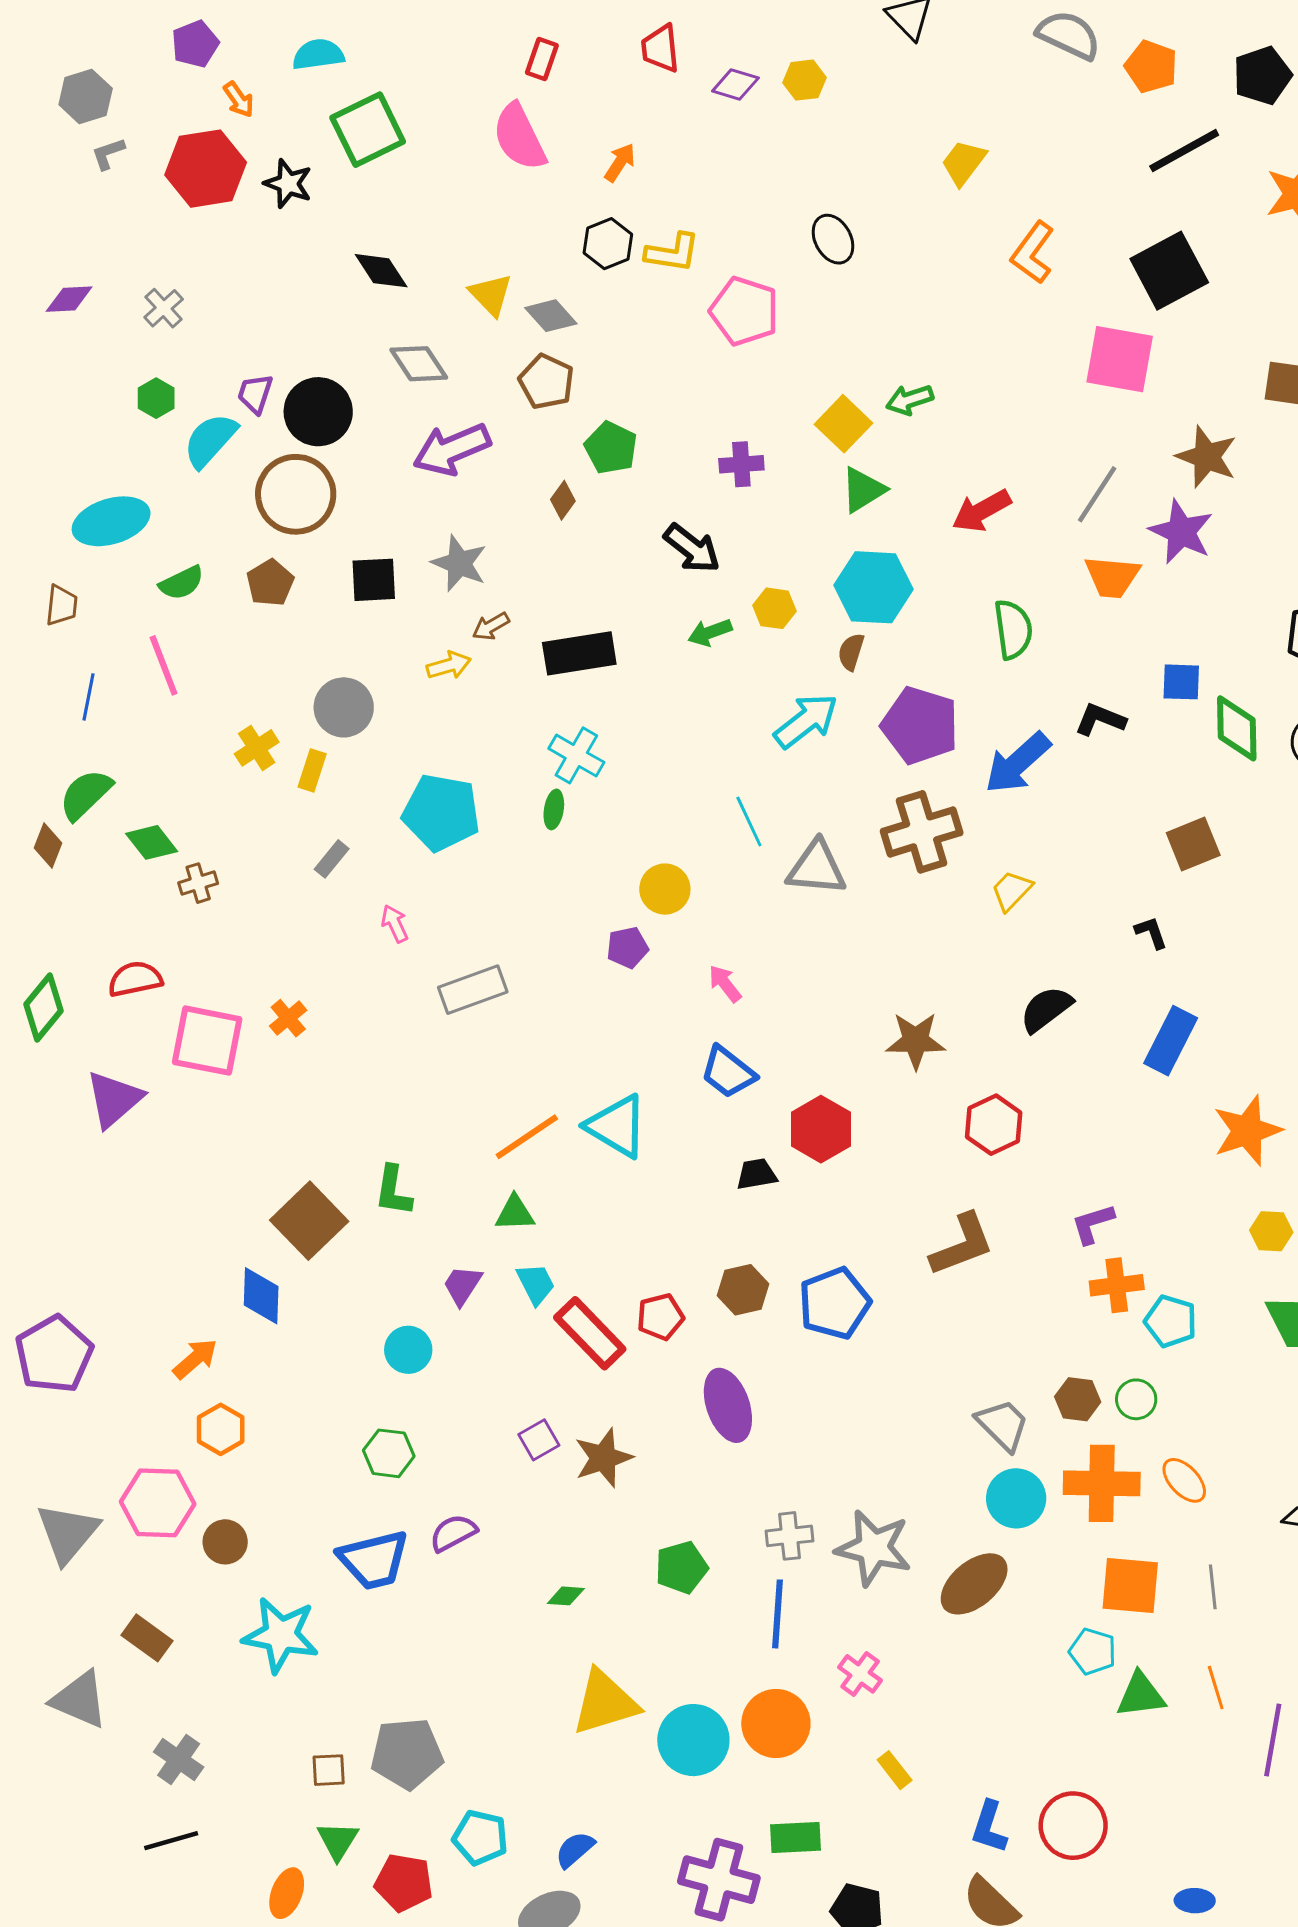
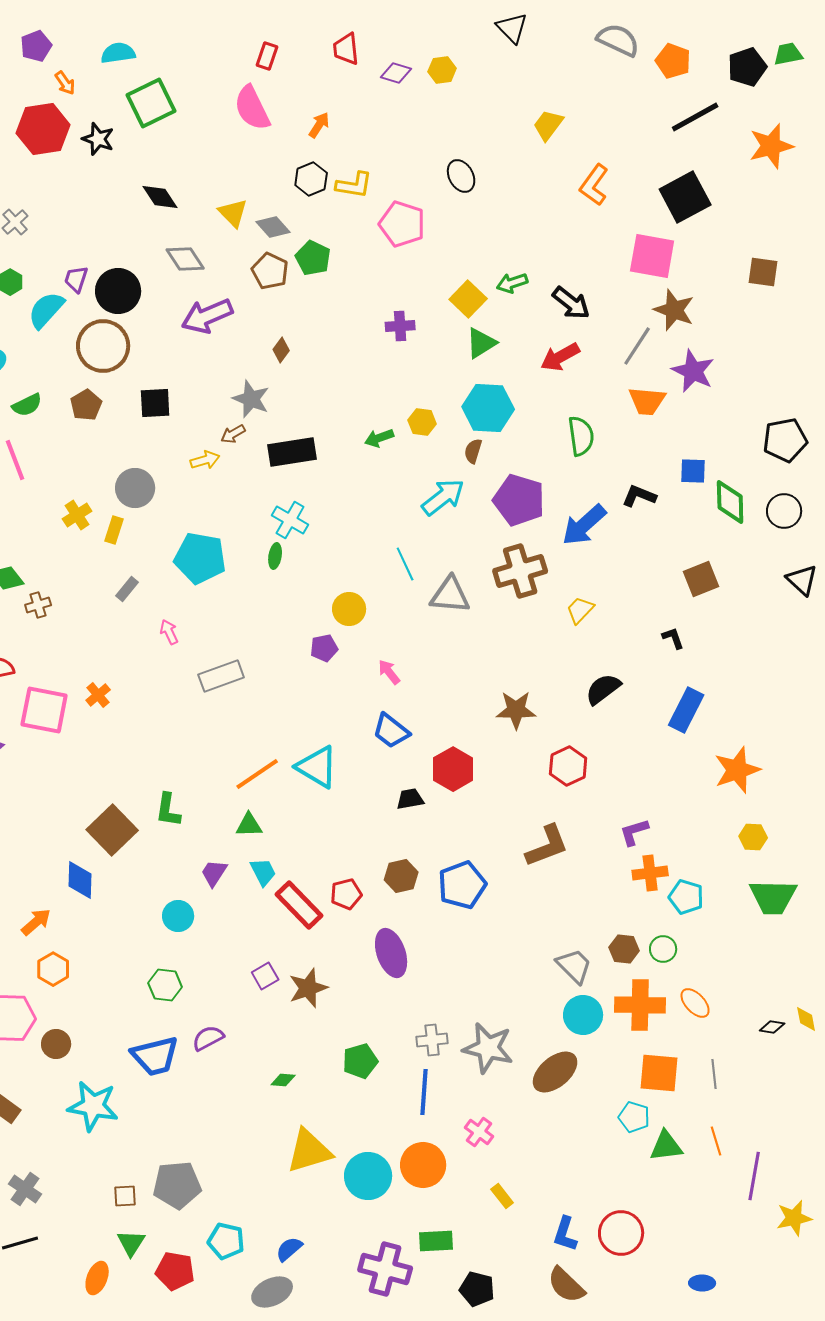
green pentagon: (611, 448) -> (313, 258), moved
brown star: (1207, 457) -> (674, 310), moved
black arrow: (692, 548) -> (571, 303), moved
gray star: (459, 563) -> (251, 399), moved

